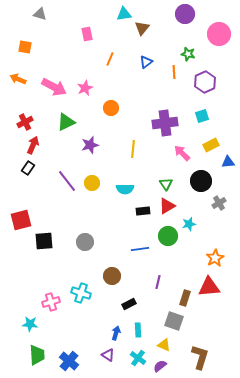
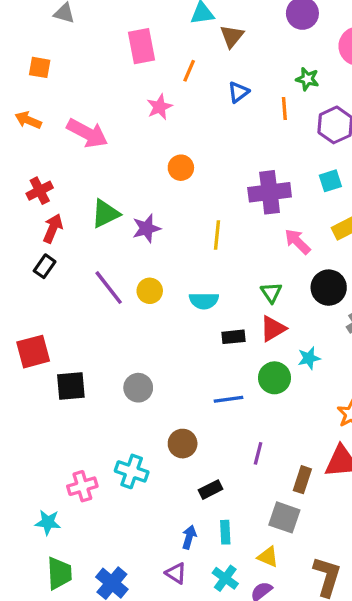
pink rectangle: (87, 34) -> (141, 46), size x1.5
orange line: (110, 59) -> (189, 71), moved
pink star: (85, 88) -> (160, 107), moved
green triangle: (66, 122) -> (105, 214), moved

